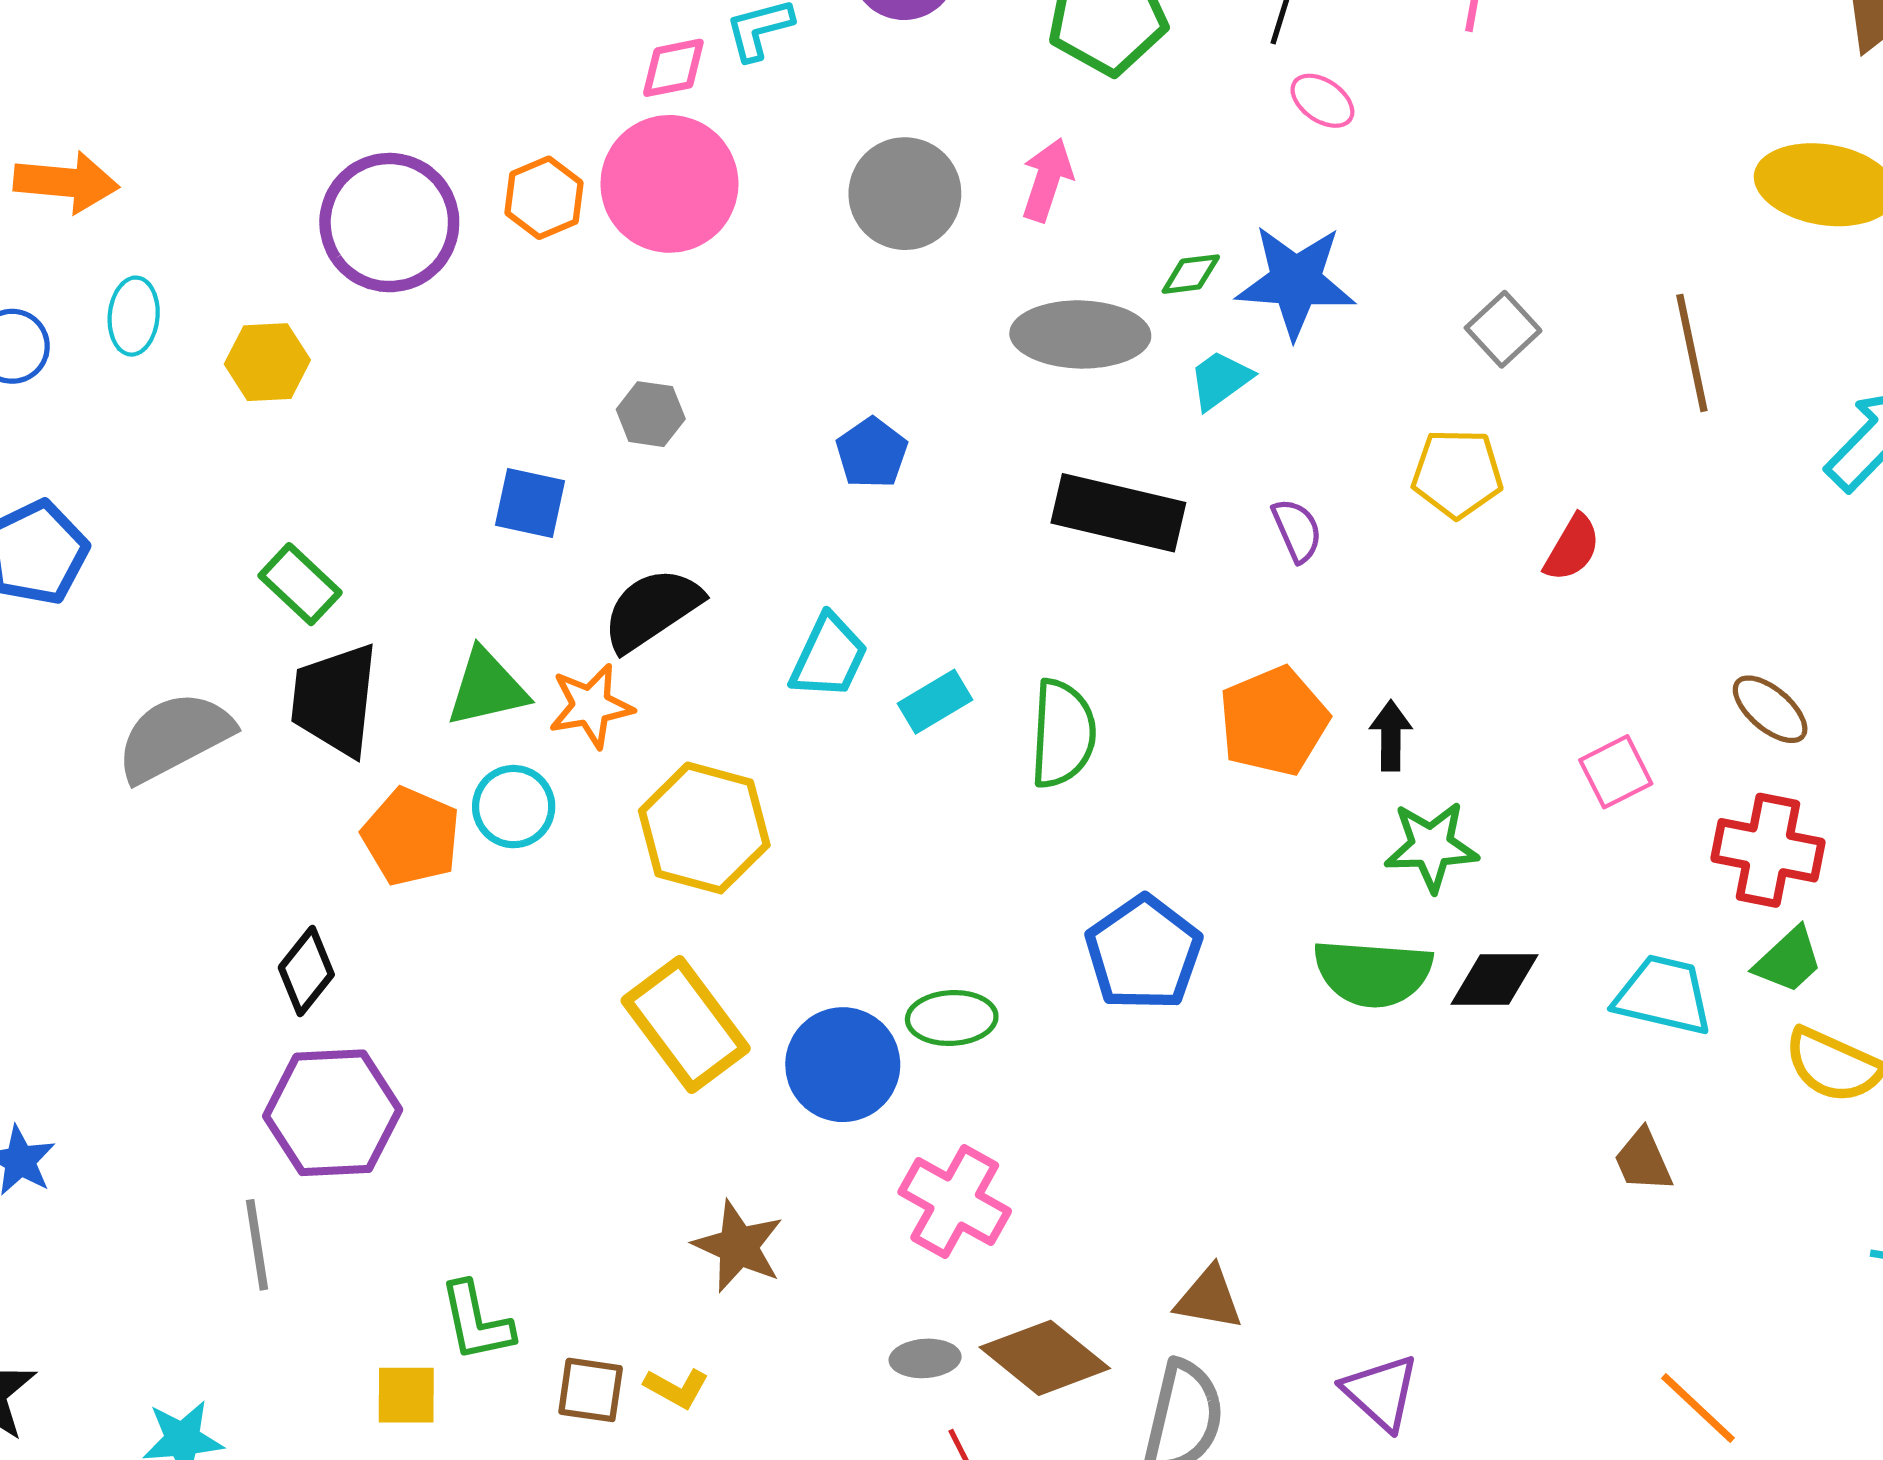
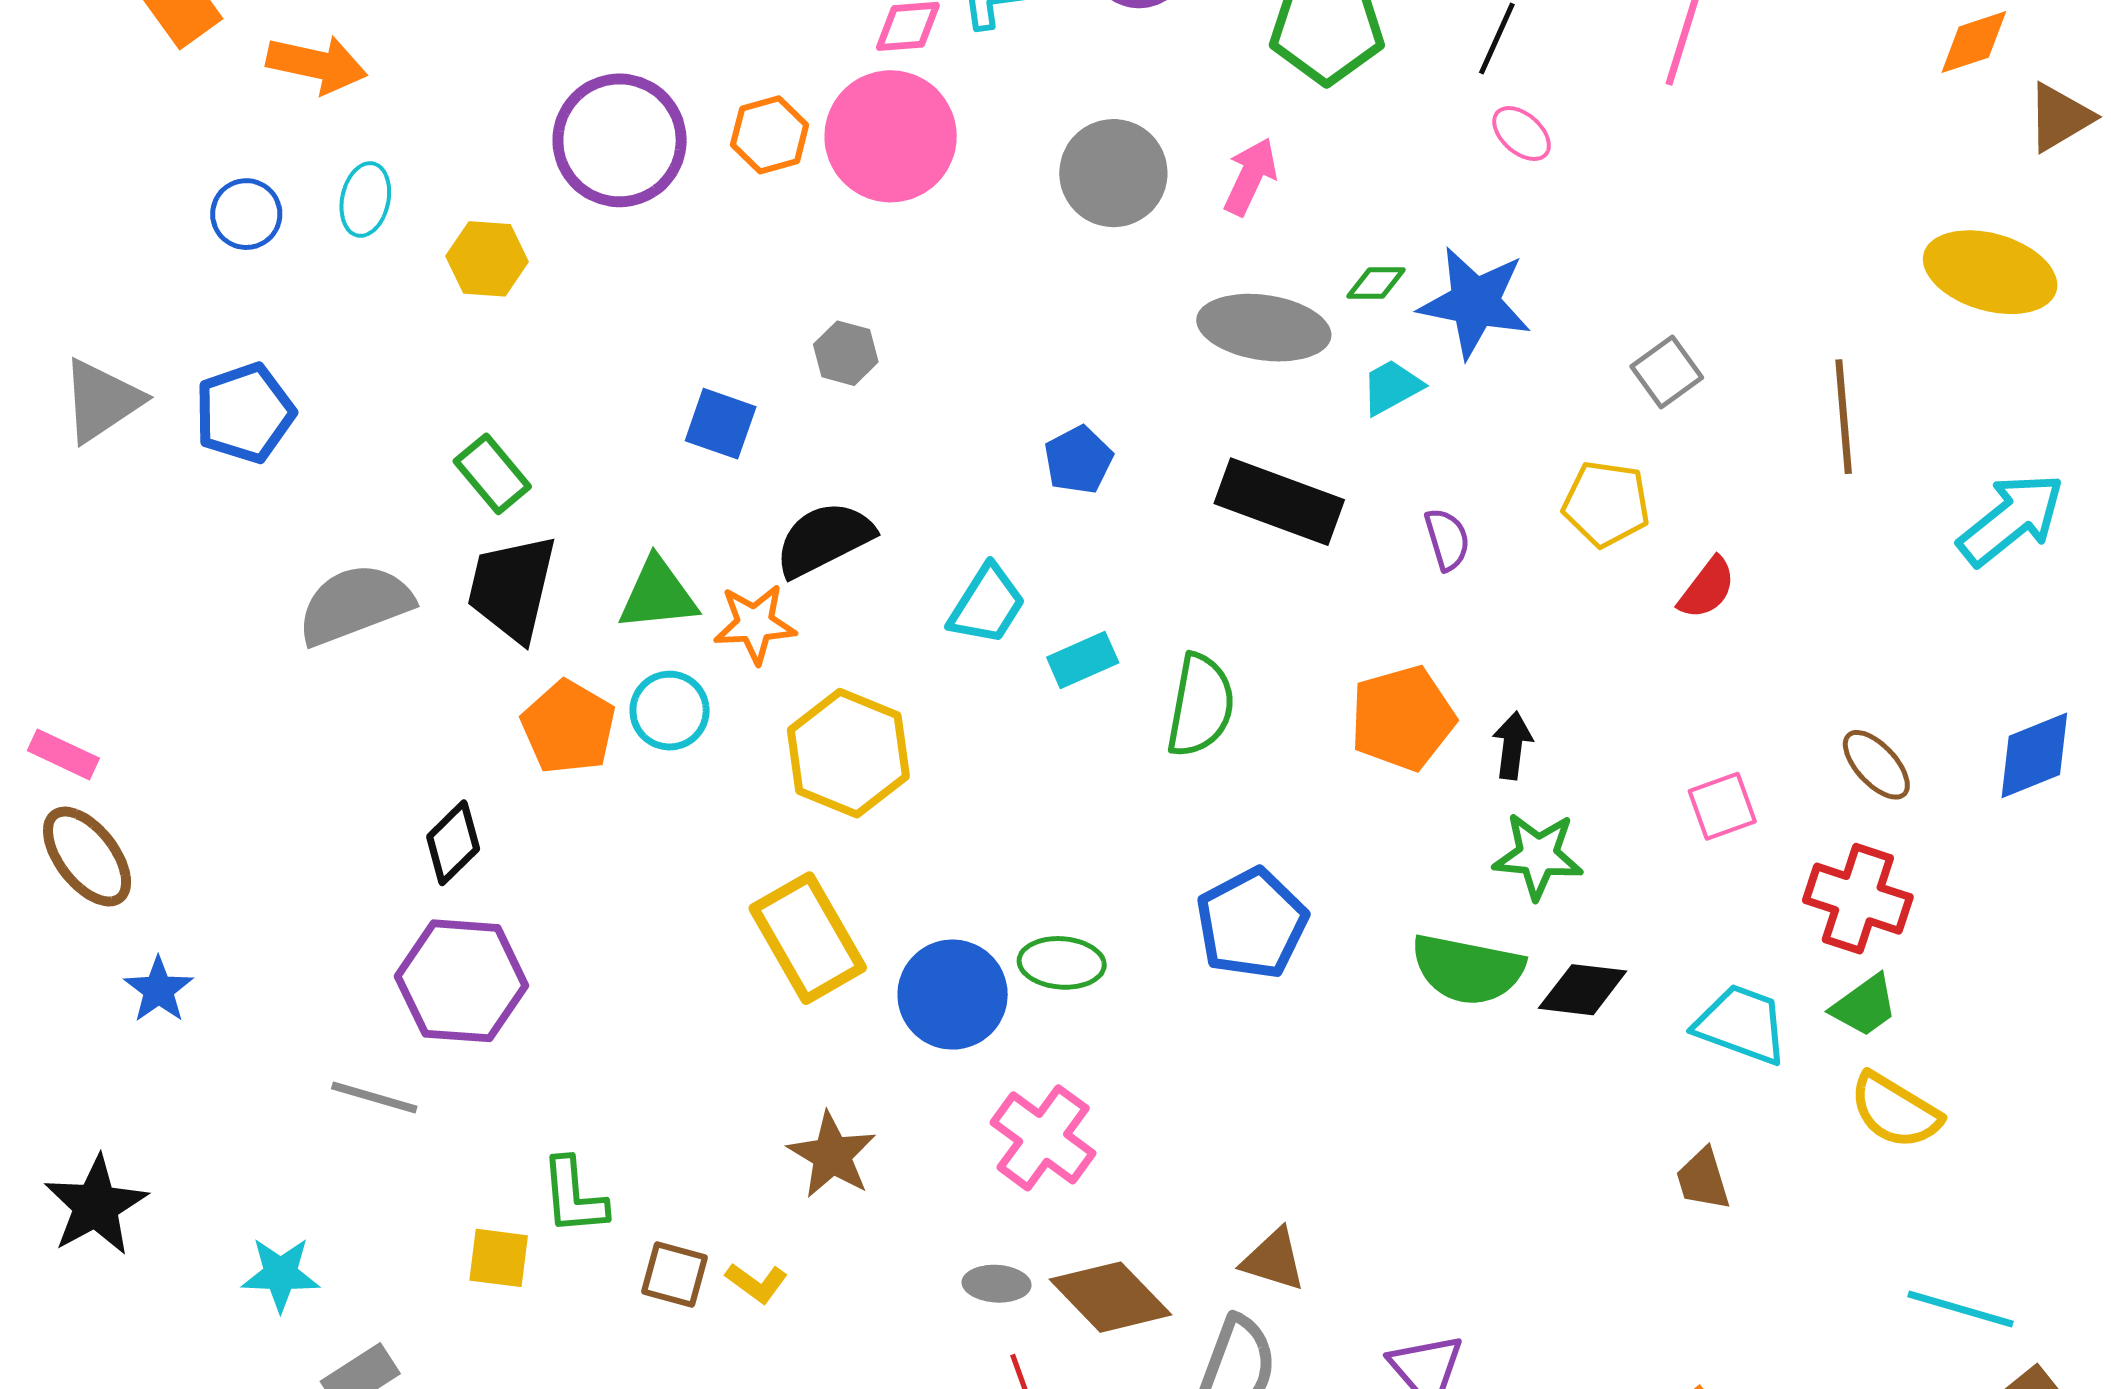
blue pentagon: (872, 453) -> (1078, 460), moved
gray line: (257, 1245) -> (374, 1098), turned -72

